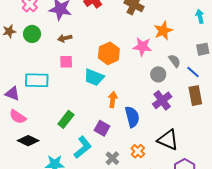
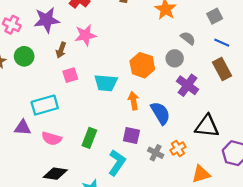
brown arrow: (65, 38) -> (61, 50), turned -40
pink star: (142, 47) -> (85, 35), moved
orange hexagon: (109, 53) -> (142, 65), moved
blue line: (193, 72) -> (222, 43), moved
pink semicircle: (18, 117) -> (52, 139), moved
orange cross: (138, 151) -> (178, 148), turned 32
gray cross: (112, 158) -> (156, 153), moved

